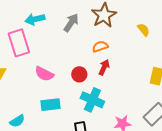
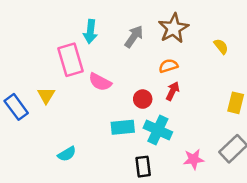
cyan arrow: (35, 19) -> (90, 32), turned -72
pink semicircle: (44, 74) -> (100, 82), moved
cyan rectangle: (51, 105) -> (123, 127), moved

